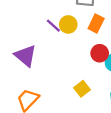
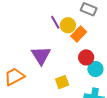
orange rectangle: (96, 24) -> (79, 34), moved
purple triangle: (26, 56) -> (41, 55), moved

